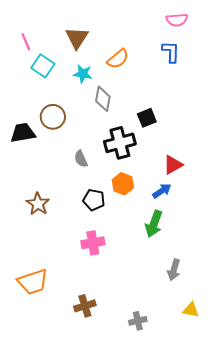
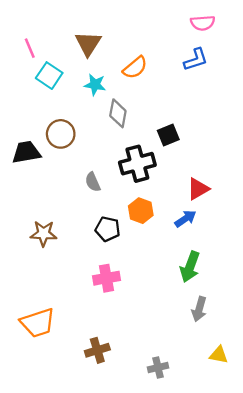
blue L-shape: (171, 52) -> (196, 60), turned 70
brown star: (38, 204) -> (44, 234), turned -30
green arrow: (154, 224) -> (190, 267), moved

